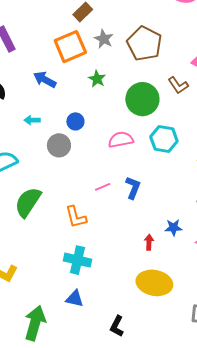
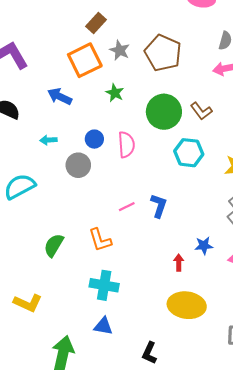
brown L-shape: (178, 85) -> (201, 111), moved
pink semicircle: (121, 140) -> (126, 145), moved, turned 100
green semicircle: (28, 202) -> (54, 245), moved, size x0.7

